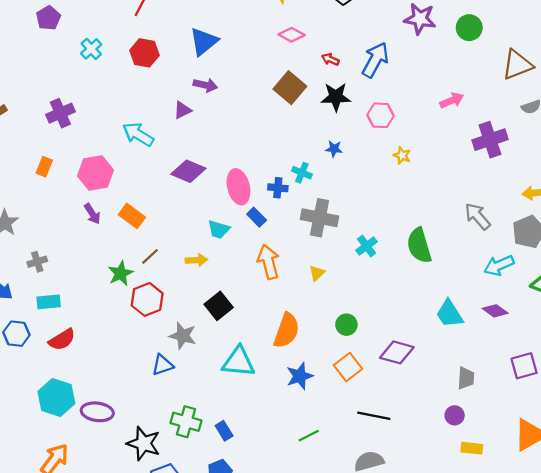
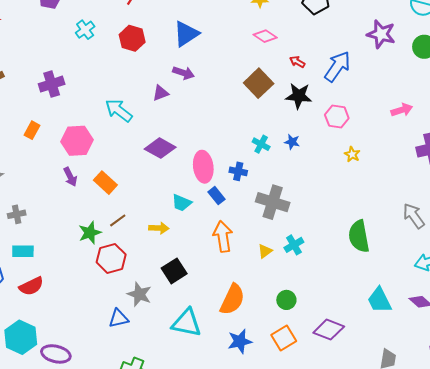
cyan cross: (302, 173) -> (261, 144), moved
cyan cross: (367, 246) -> (294, 245), moved

